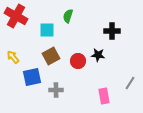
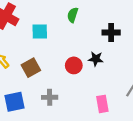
green semicircle: (68, 16) -> (73, 15), moved
brown square: (51, 56) -> (31, 68), moved
blue square: (32, 77) -> (14, 102), moved

